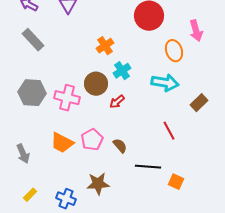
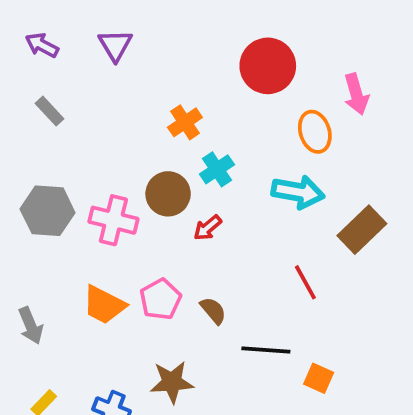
gray rectangle: (33, 40) -> (49, 111), size x0.7
brown rectangle: (199, 103) -> (362, 230), size x1.4

